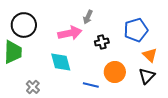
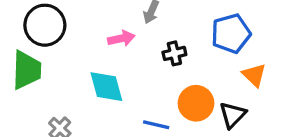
pink arrow: (70, 33) -> (121, 38), size x0.7
black triangle: (147, 76) -> (233, 115), moved

